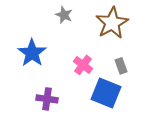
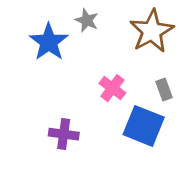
blue star: (32, 53) -> (49, 42), moved

